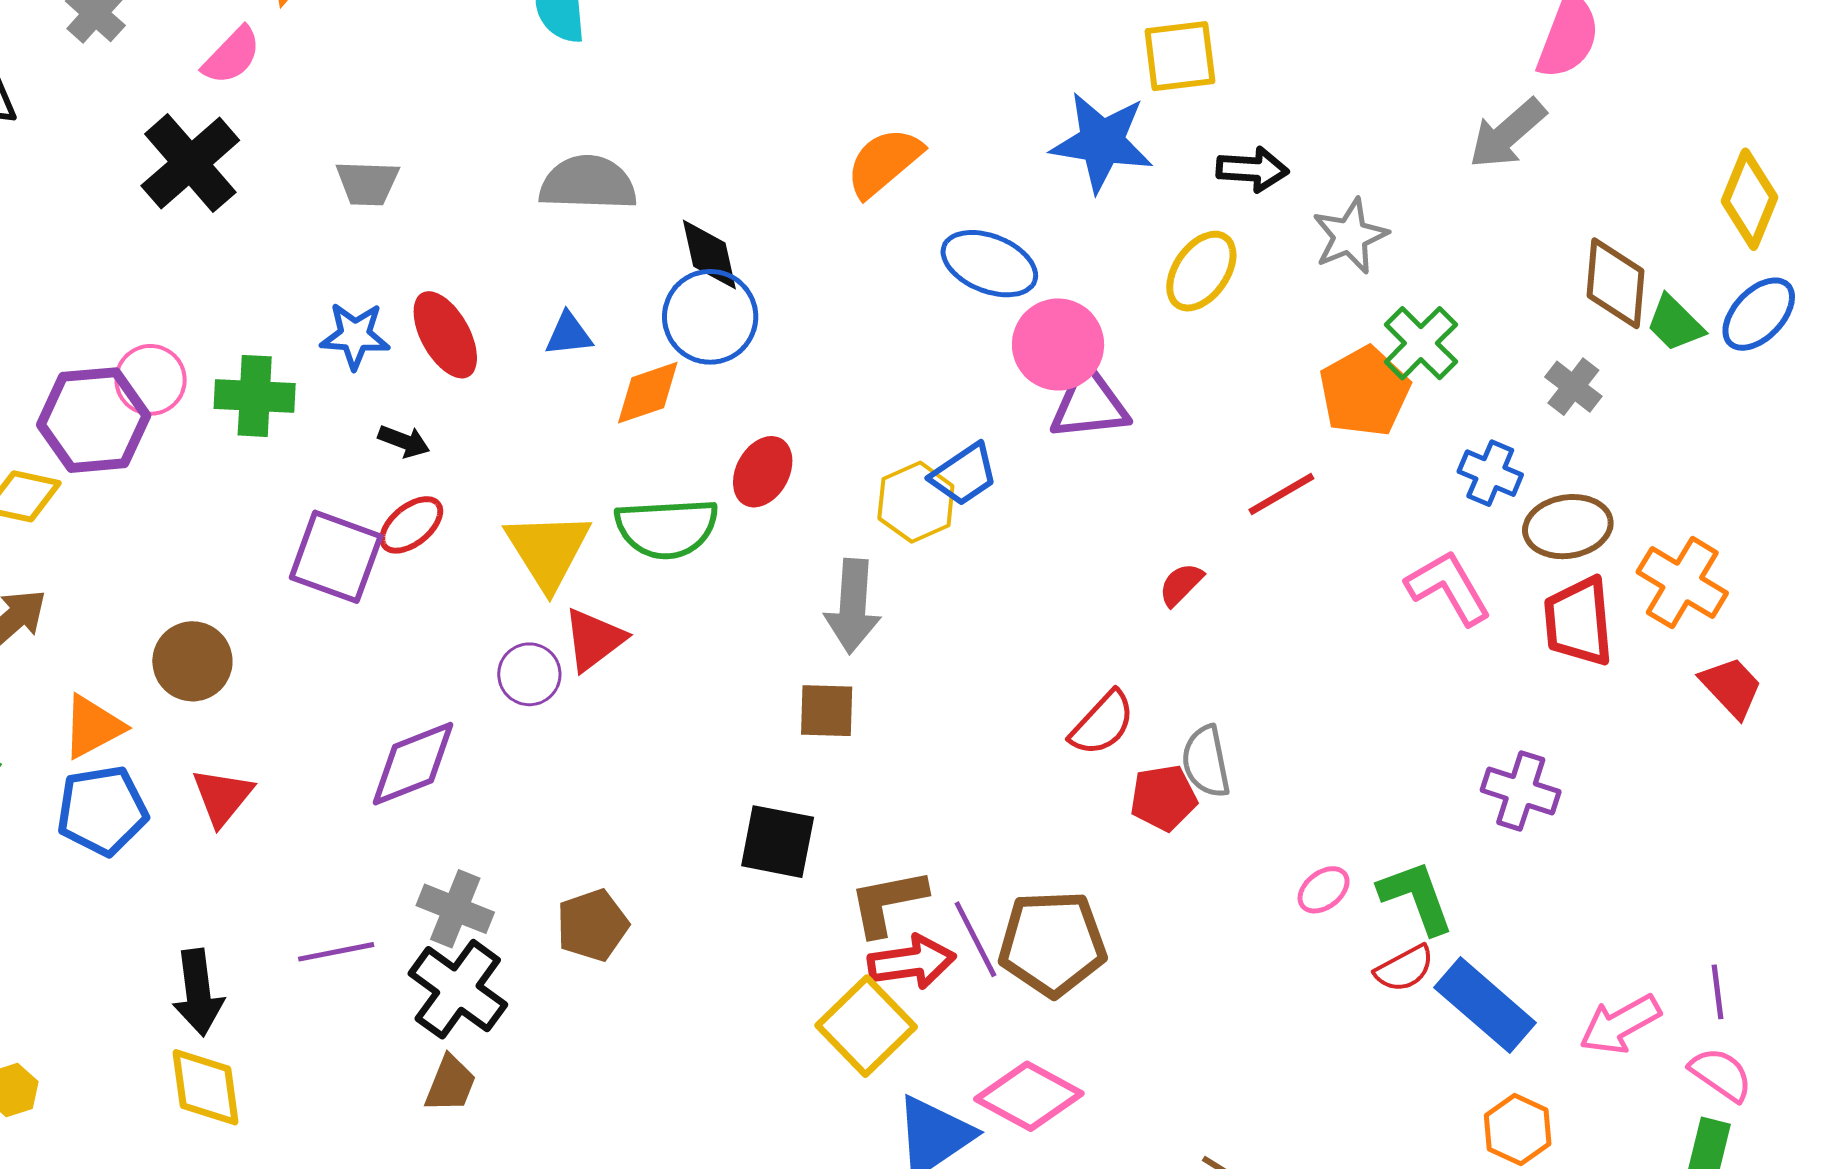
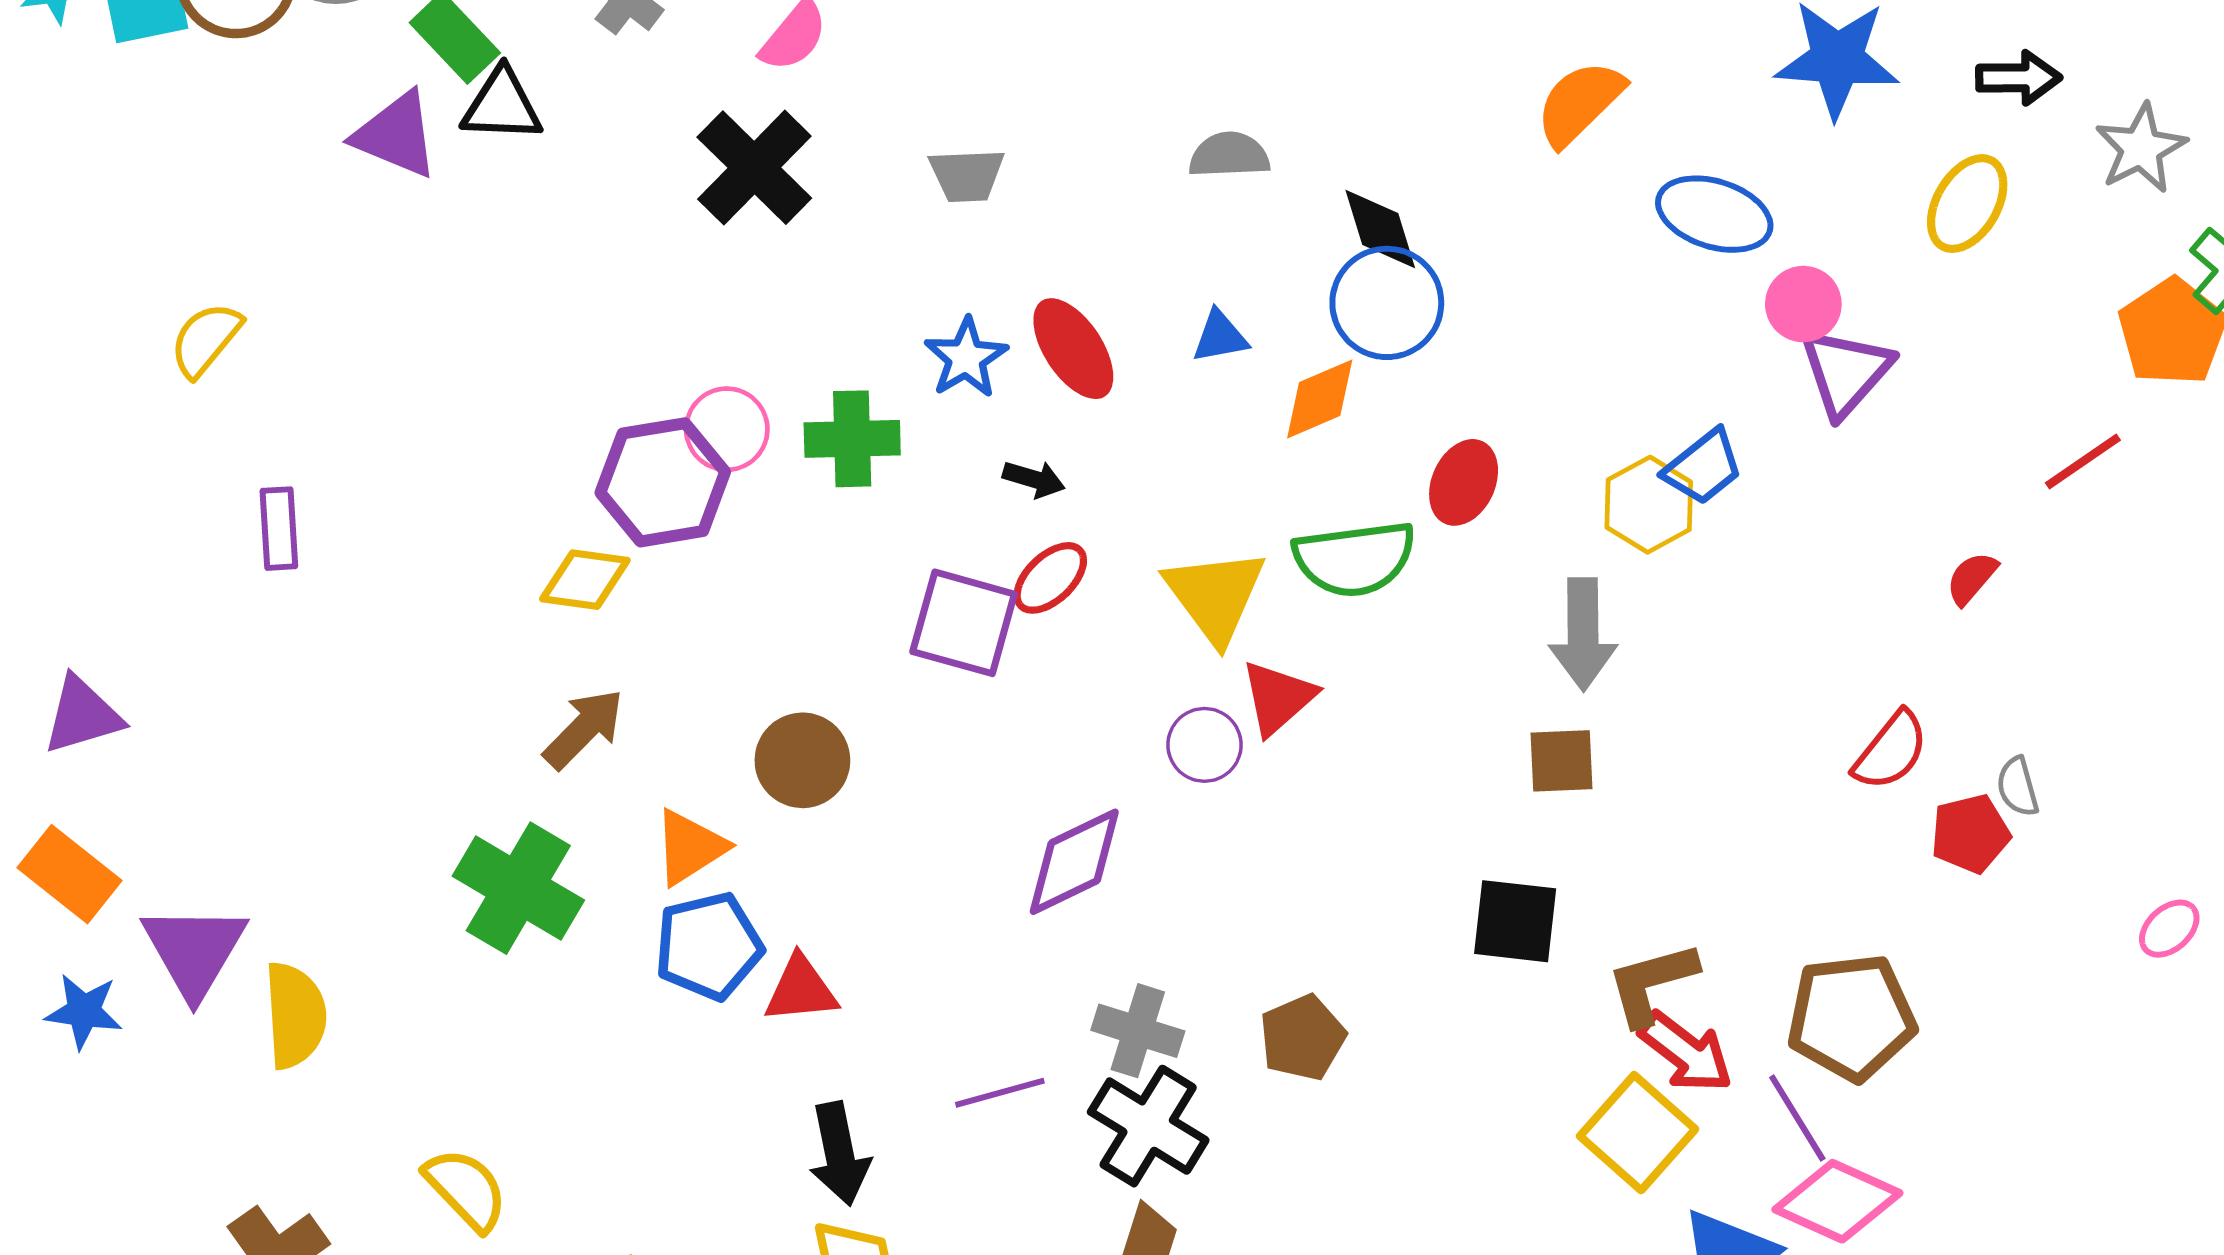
gray semicircle: (588, 183) -> (1229, 155), size x0.7
blue star: (355, 336) -> (966, 358), turned -30
pink circle: (1058, 344) -> (1803, 304), size x0.7
purple triangle: (1089, 404) -> (1846, 372), turned -38
gray semicircle: (1206, 762) -> (2018, 787), size x0.7
red triangle: (222, 797) -> (801, 989), moved, turned 50
purple line: (975, 939) -> (1797, 1118), moved
red arrow: (912, 962) -> (1686, 1052), turned 50

